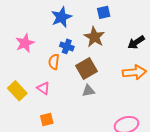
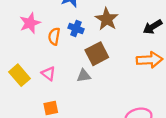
orange semicircle: (54, 62) -> (54, 36), moved
gray triangle: (88, 91) -> (84, 76), moved

